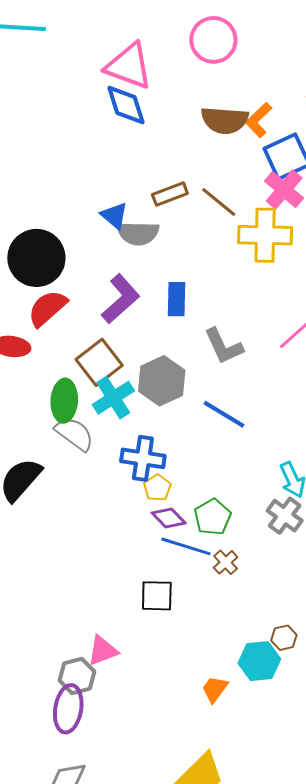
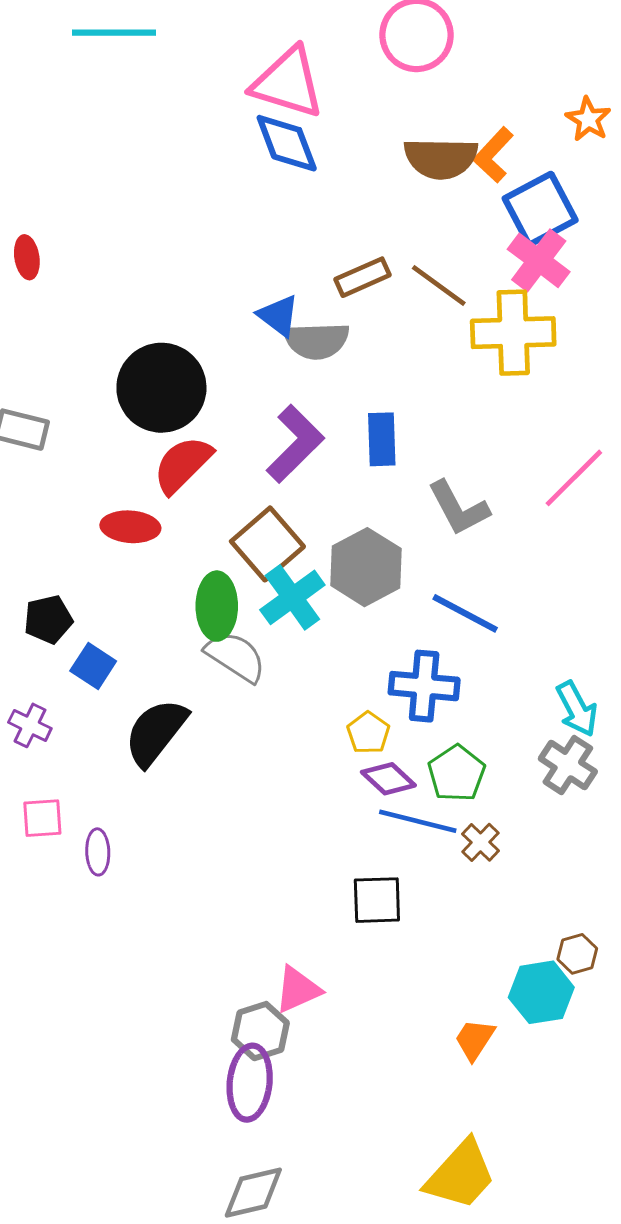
blue cross: (143, 458) -> (424, 686), moved

